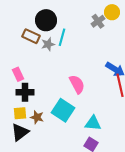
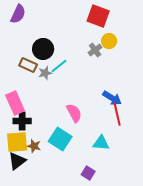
cyan line: (62, 37) -> (59, 66), turned 36
pink rectangle: (18, 74) -> (15, 103), size x1.6
yellow square: (20, 113) -> (17, 142), size x1.6
cyan triangle: (93, 123) -> (101, 143), moved

